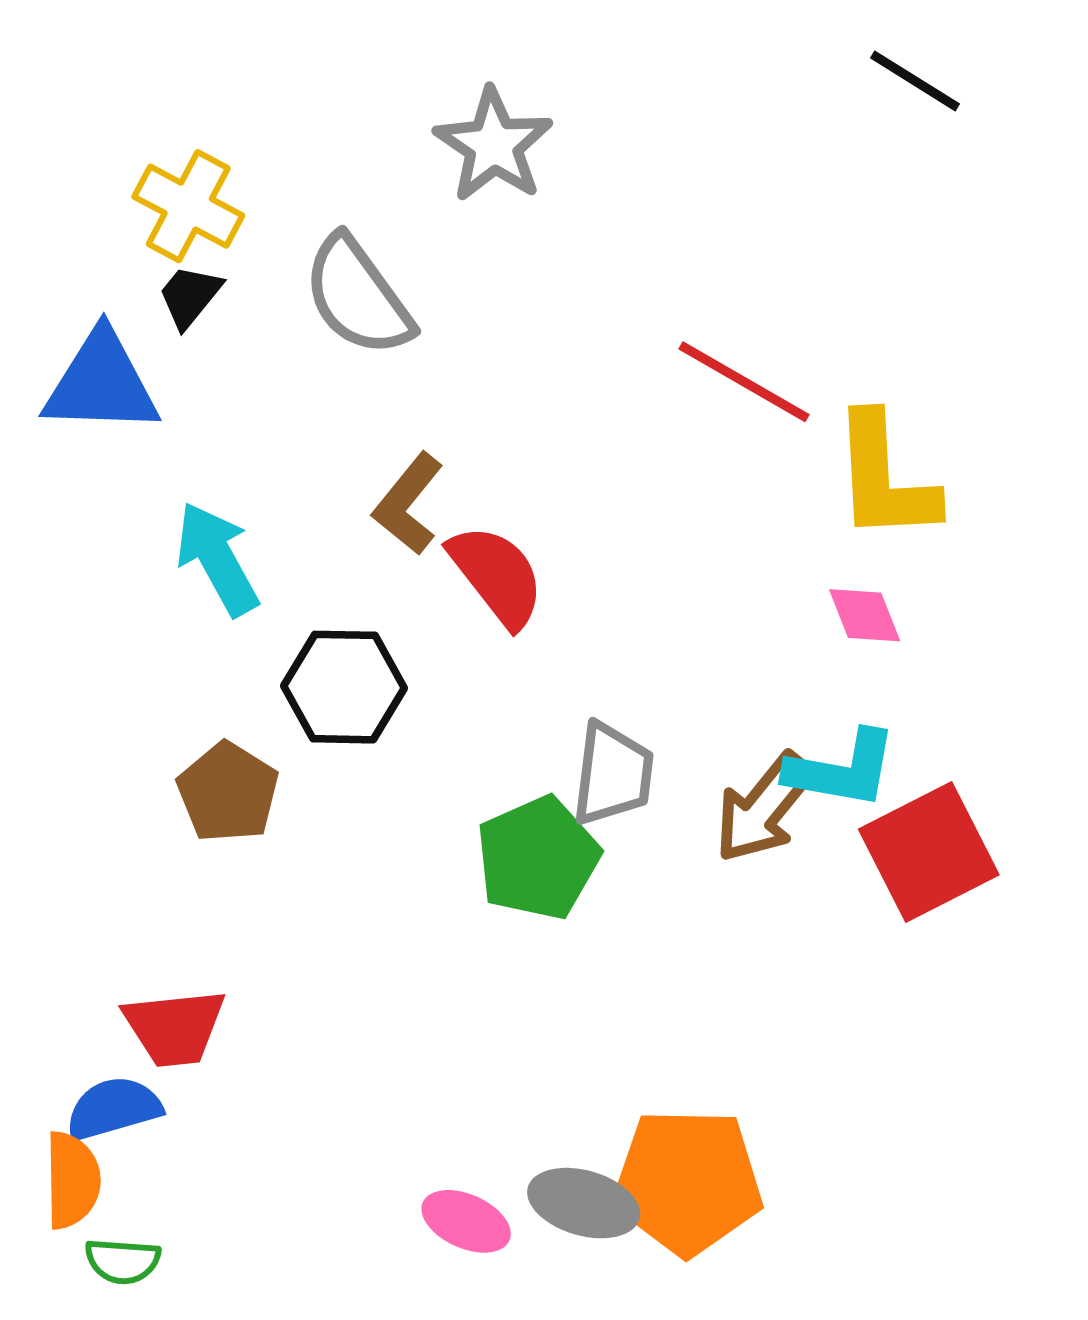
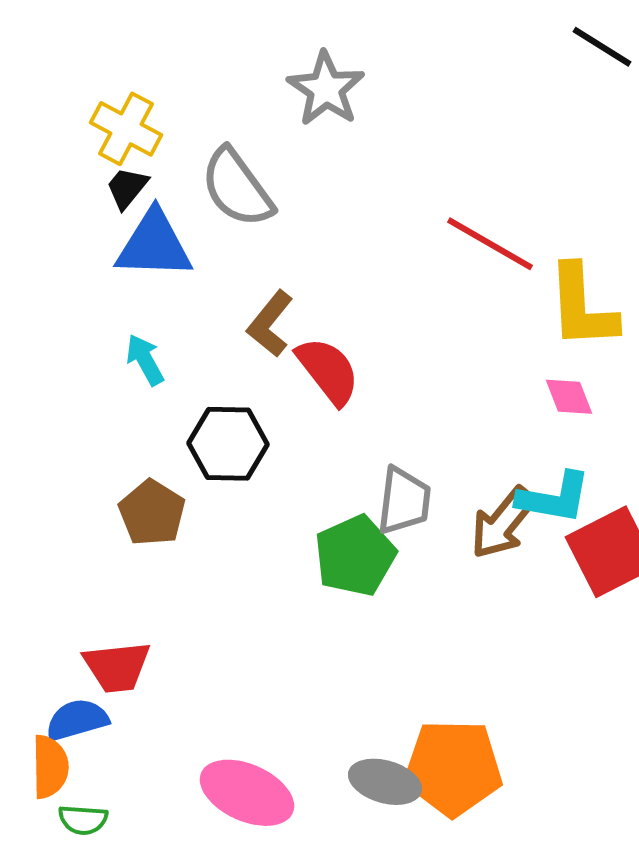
blue triangle: (101, 383) -> (154, 245), moved
cyan arrow: (217, 559) -> (145, 360), size x0.7
pink ellipse: (466, 1221) -> (247, 793), moved, size x1.6

